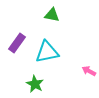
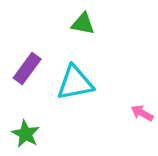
green star: (35, 84) -> (26, 134), moved

